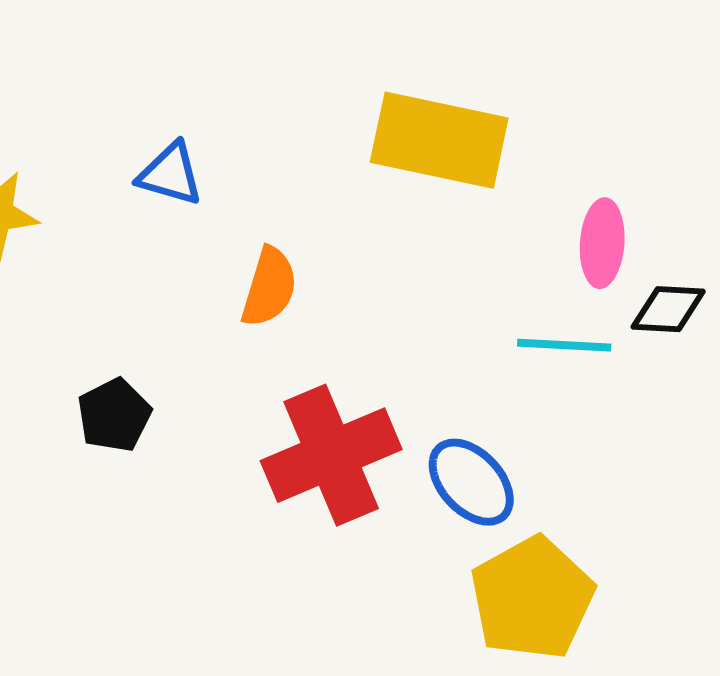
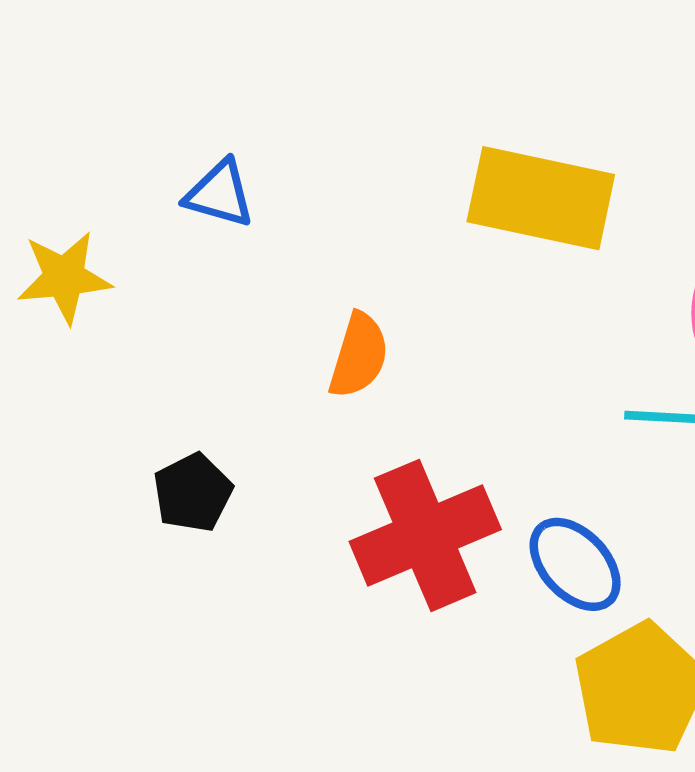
blue triangle: (170, 174) -> (220, 194), moved

